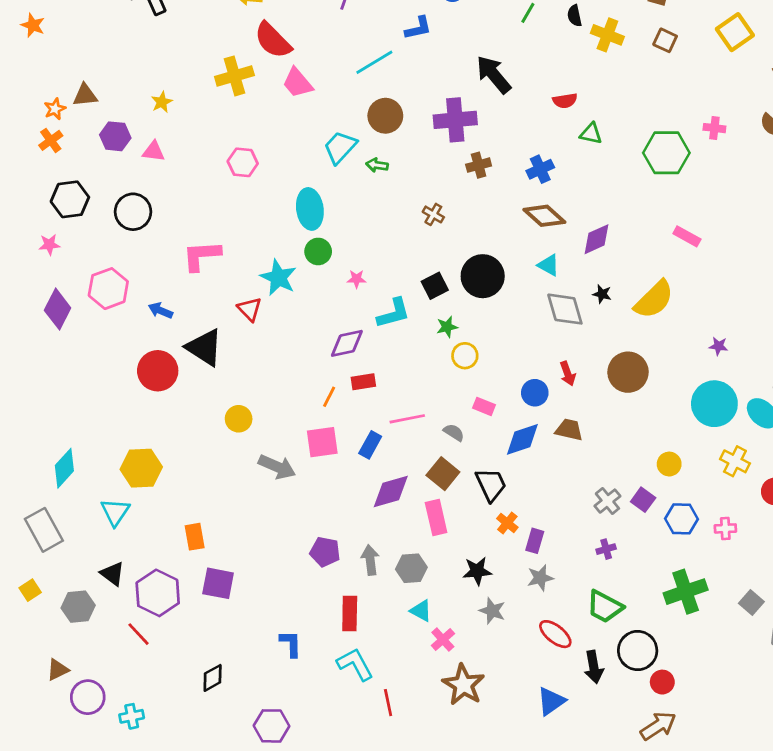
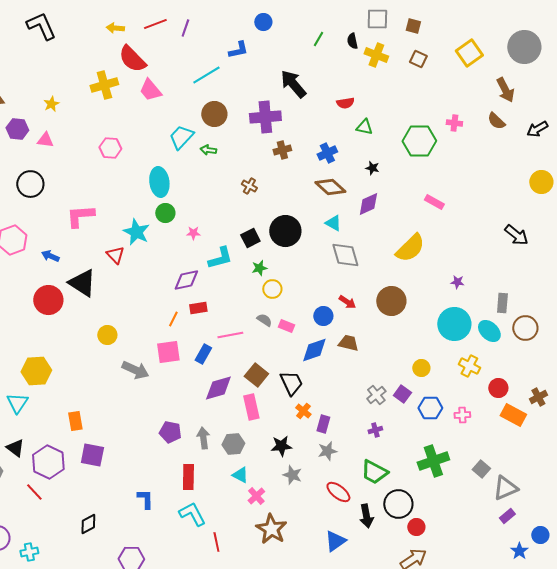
black star: (602, 294) -> (372, 168), moved
red arrow: (568, 374) -> (347, 302), turned -36
gray semicircle: (454, 432) -> (264, 320), moved

